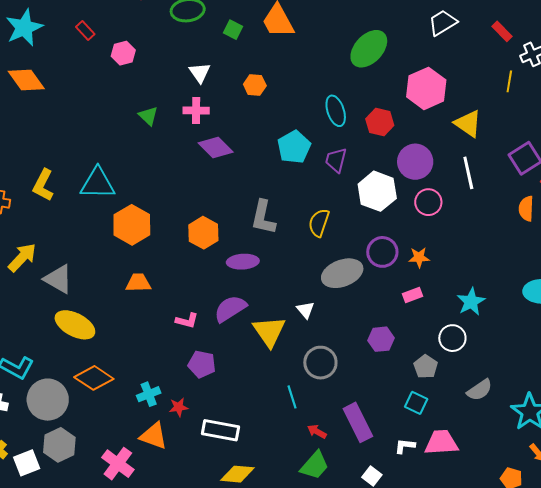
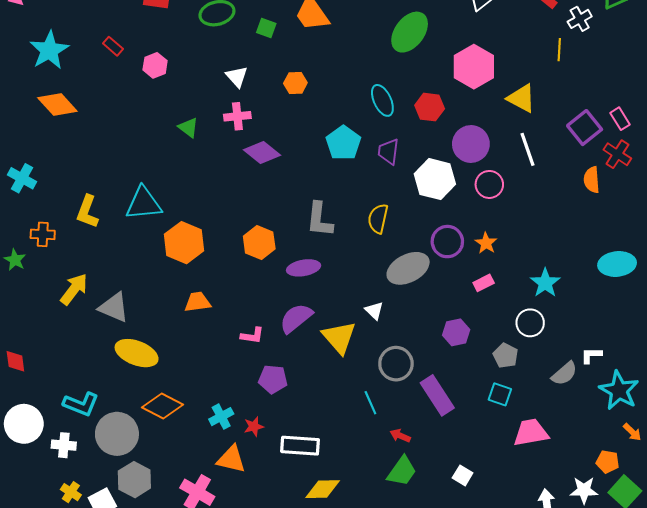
orange star: (419, 257) -> (486, 243), turned -30
purple rectangle: (358, 422) -> (437, 395), moved
white L-shape: (405, 446) -> (591, 355), moved

